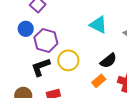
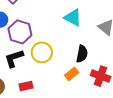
black semicircle: (108, 61) -> (82, 54), turned -42

